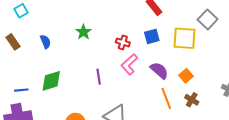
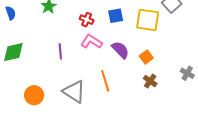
pink L-shape: (129, 64) -> (91, 42), turned 70
orange line: (166, 98) -> (105, 81), moved

